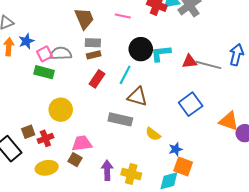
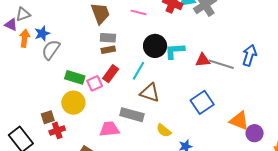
pink square: (44, 54) -> (95, 83), moved
gray semicircle: (61, 54) -> (51, 50), moved, turned -55
green rectangle: (44, 72) -> (75, 77), moved
brown square: (28, 132) -> (48, 117), moved
pink trapezoid: (82, 143) -> (109, 129), moved

